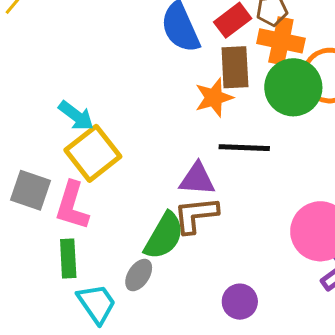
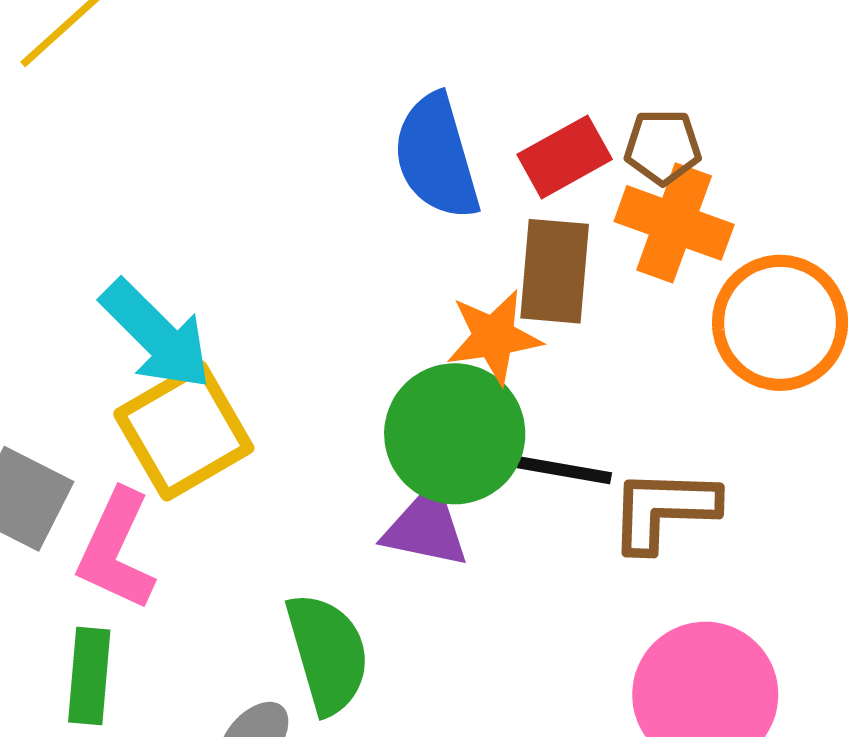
green circle: (293, 87) -> (455, 434), moved
cyan arrow: (76, 116) -> (156, 335), size x1.4
brown L-shape: (196, 215) -> (664, 510), moved
green semicircle: (164, 236) -> (328, 653), turned -54

